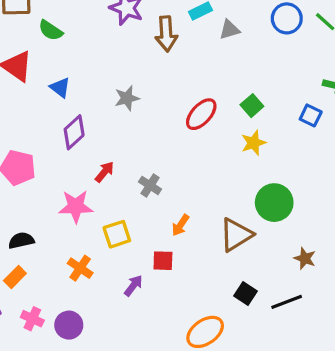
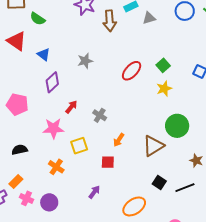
orange rectangle: (15, 277) -> (16, 181), moved
purple arrow: (133, 286) -> (94, 192), moved

